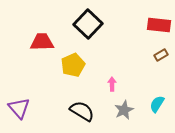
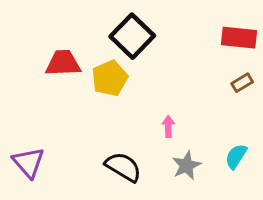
yellow pentagon: (73, 65) -> (110, 78), moved

